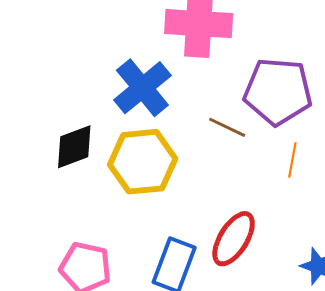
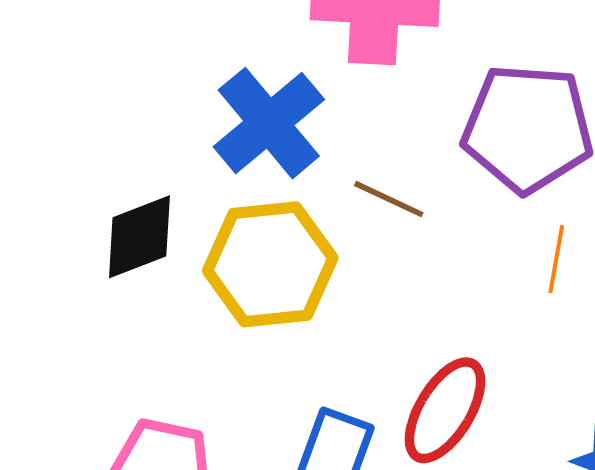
brown line: (227, 127) -> (389, 199), moved

